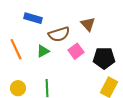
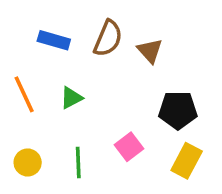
brown semicircle: (59, 34) -> (108, 38), moved, turned -50
pink square: (76, 51) -> (129, 147), moved

